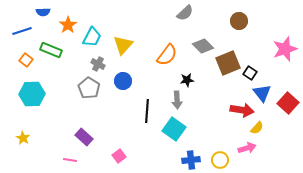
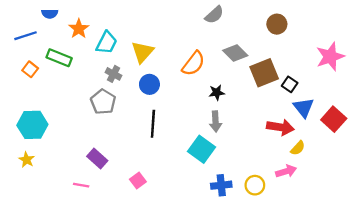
blue circle: (123, 81) -> (149, 84), moved
cyan hexagon: (32, 94) -> (32, 125), moved
gray arrow: (177, 100) -> (215, 121), moved
black line: (147, 111) -> (153, 124), moved

